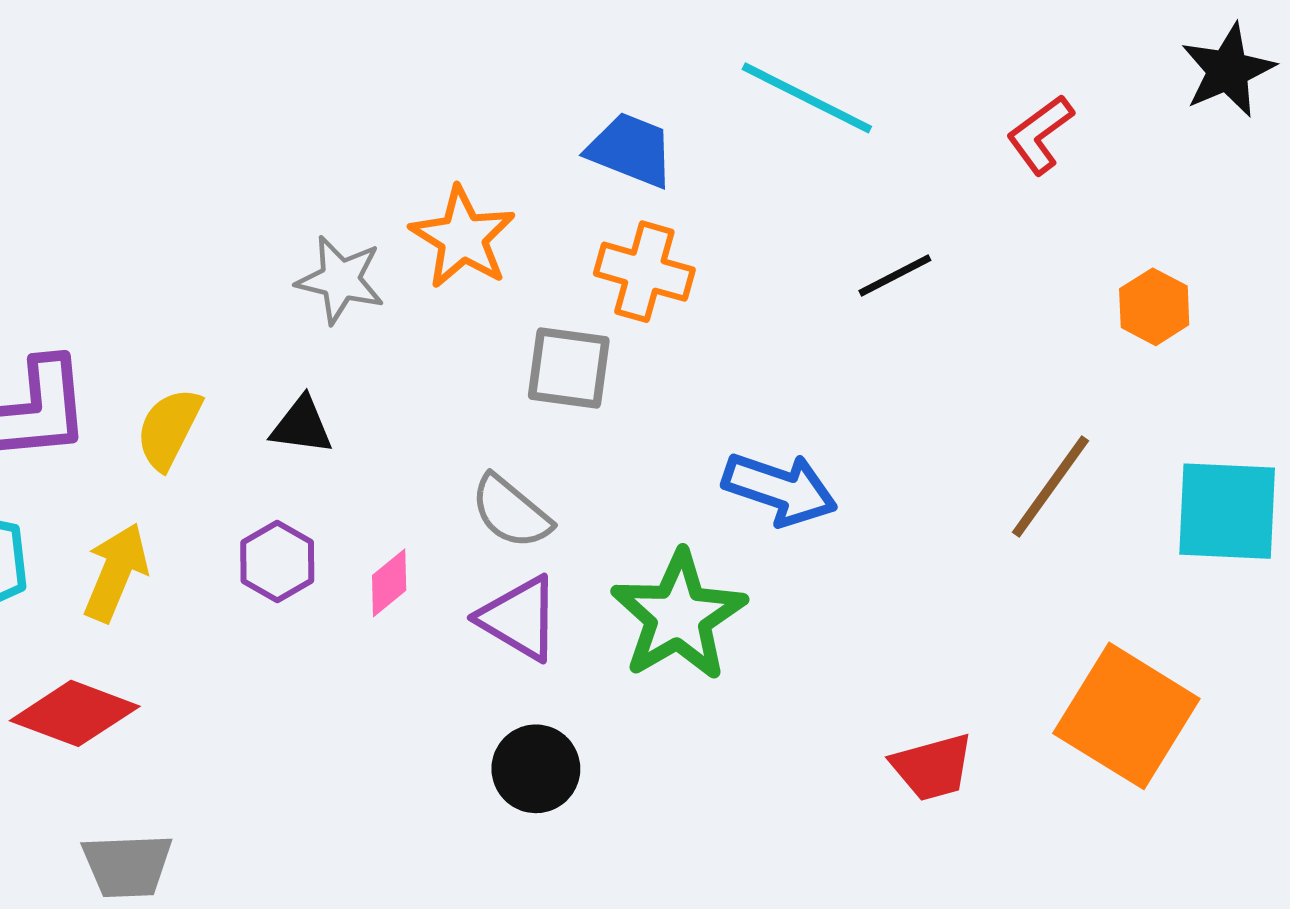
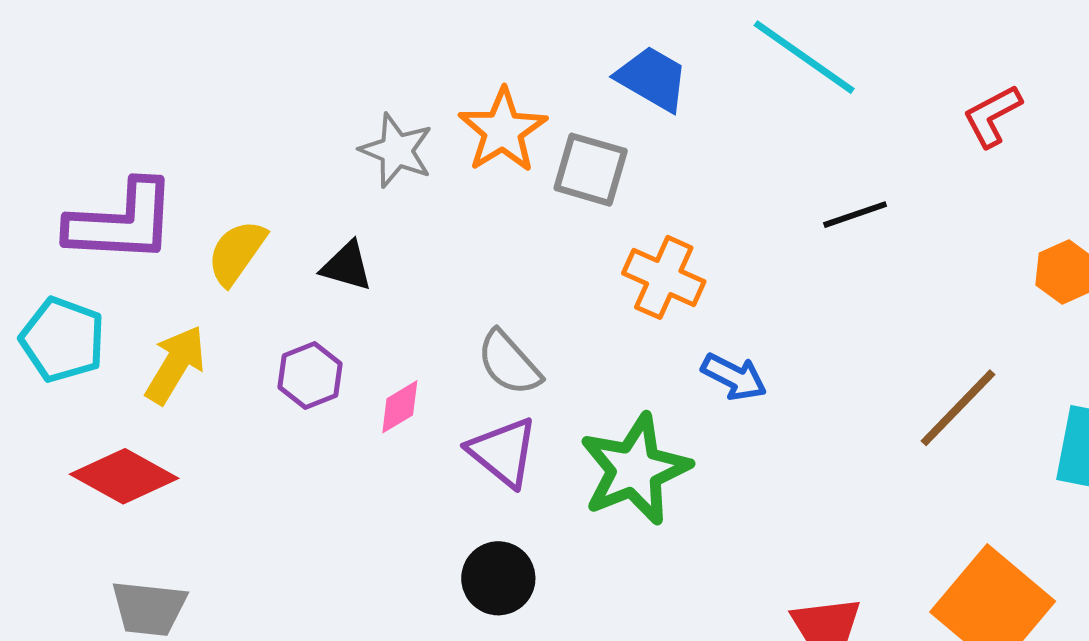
orange cross: (644, 272) -> (664, 277), moved
gray square: (569, 368) -> (591, 170), moved
blue arrow: (780, 489) -> (734, 377), size x0.7

